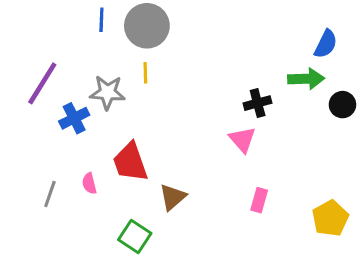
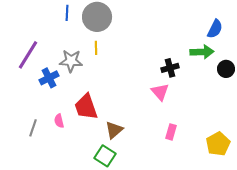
green square: (135, 236) -> (105, 156), moved

